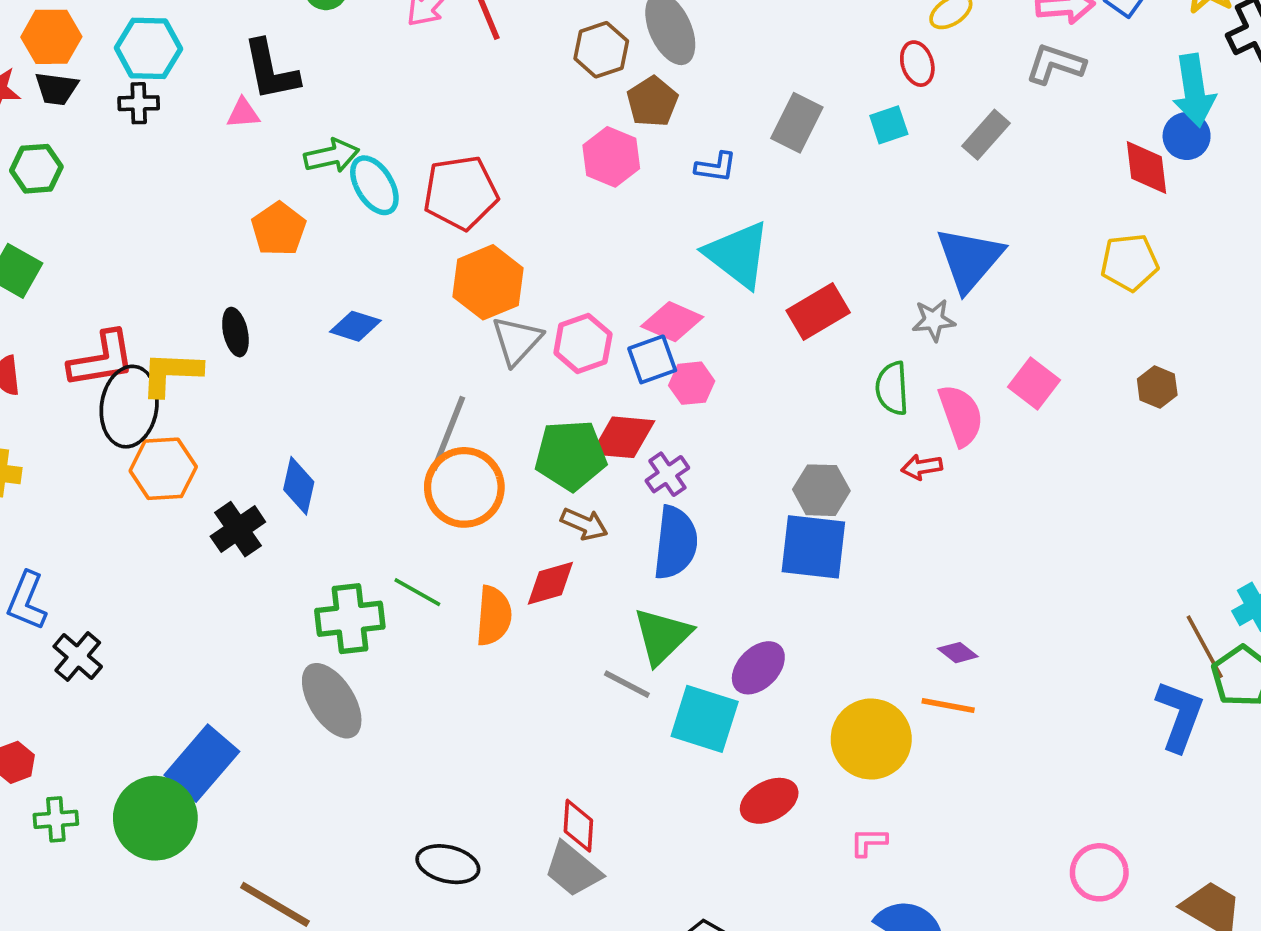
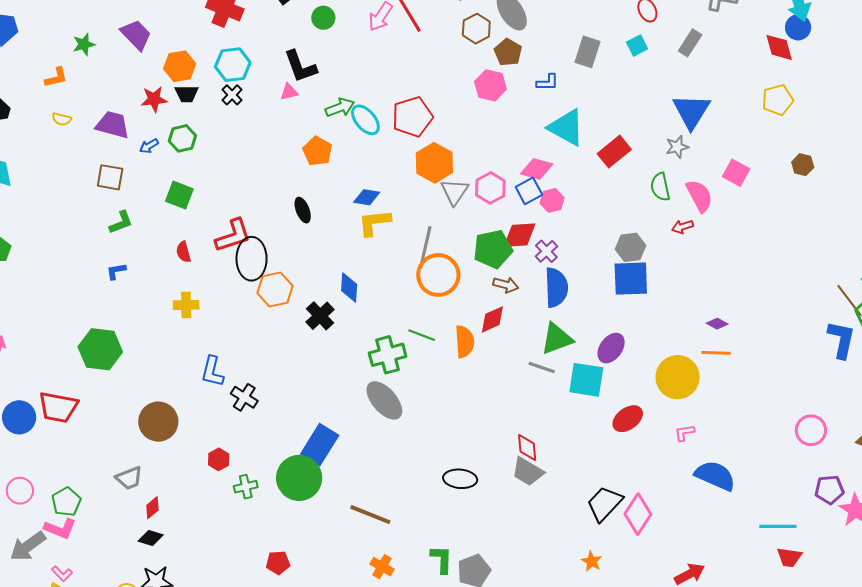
black cross: (139, 103) -> (232, 95), turned -35
yellow L-shape: (171, 373) -> (374, 222), moved
green triangle: (662, 636) -> (557, 339), turned 33

